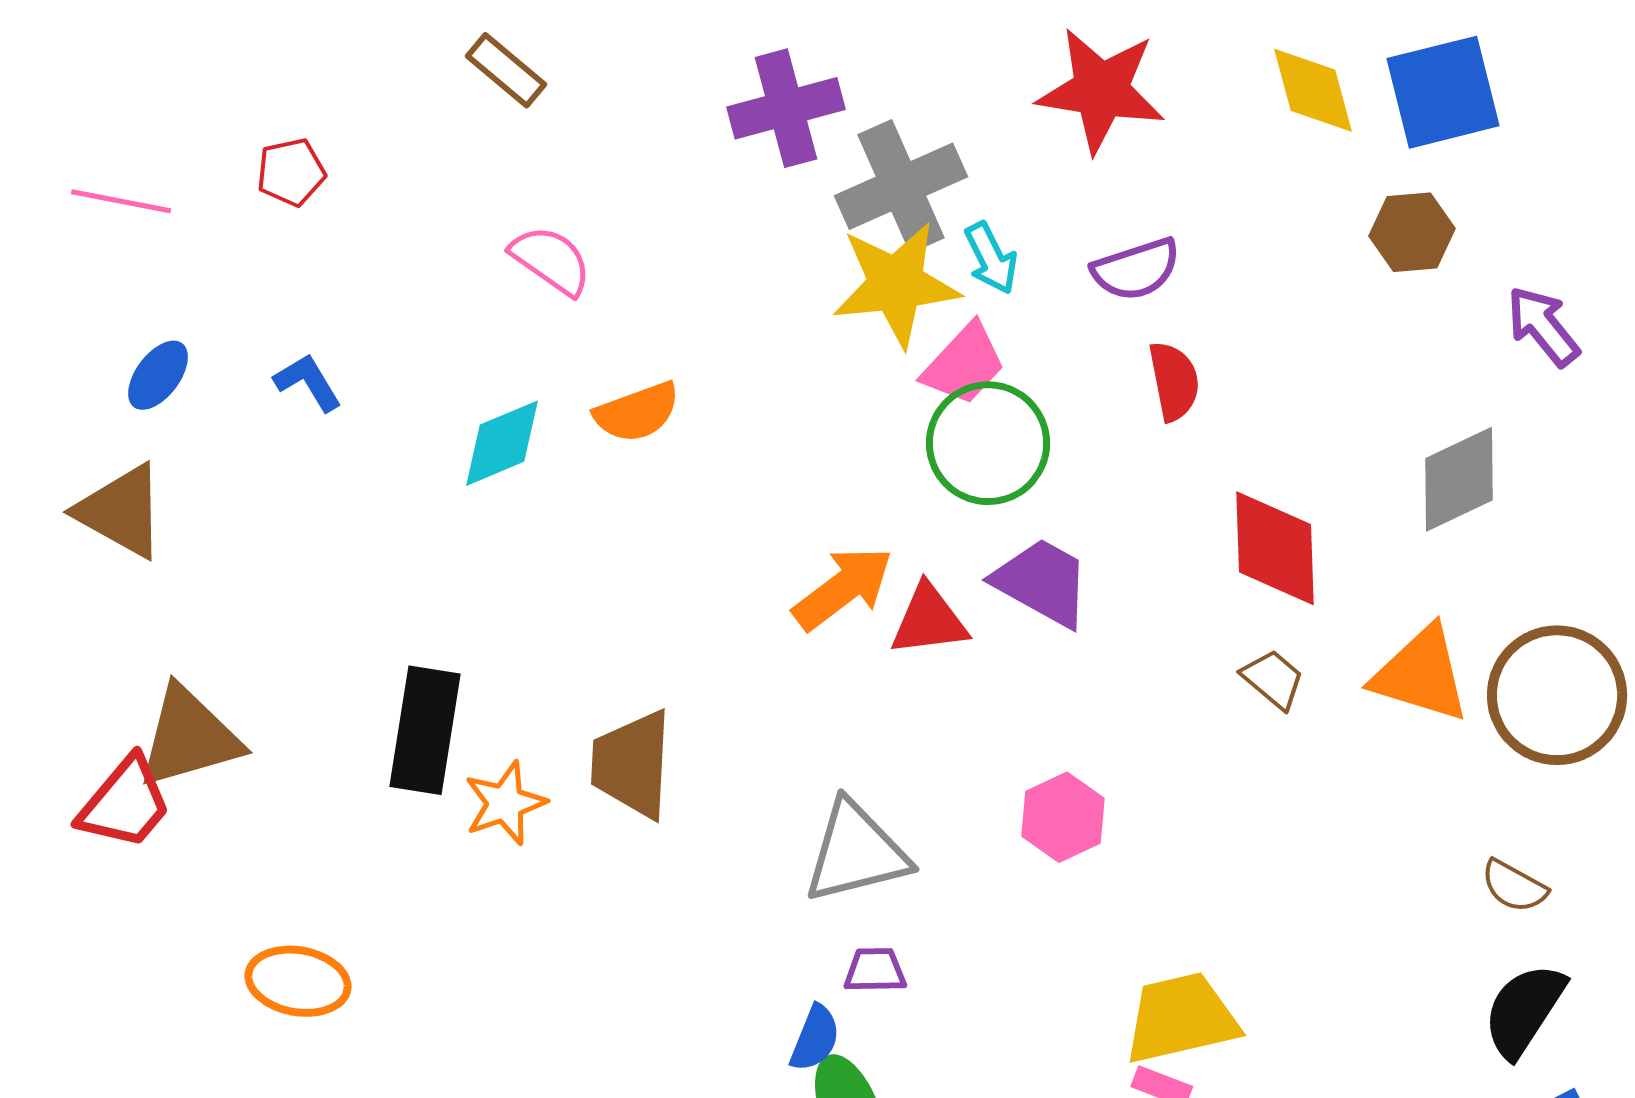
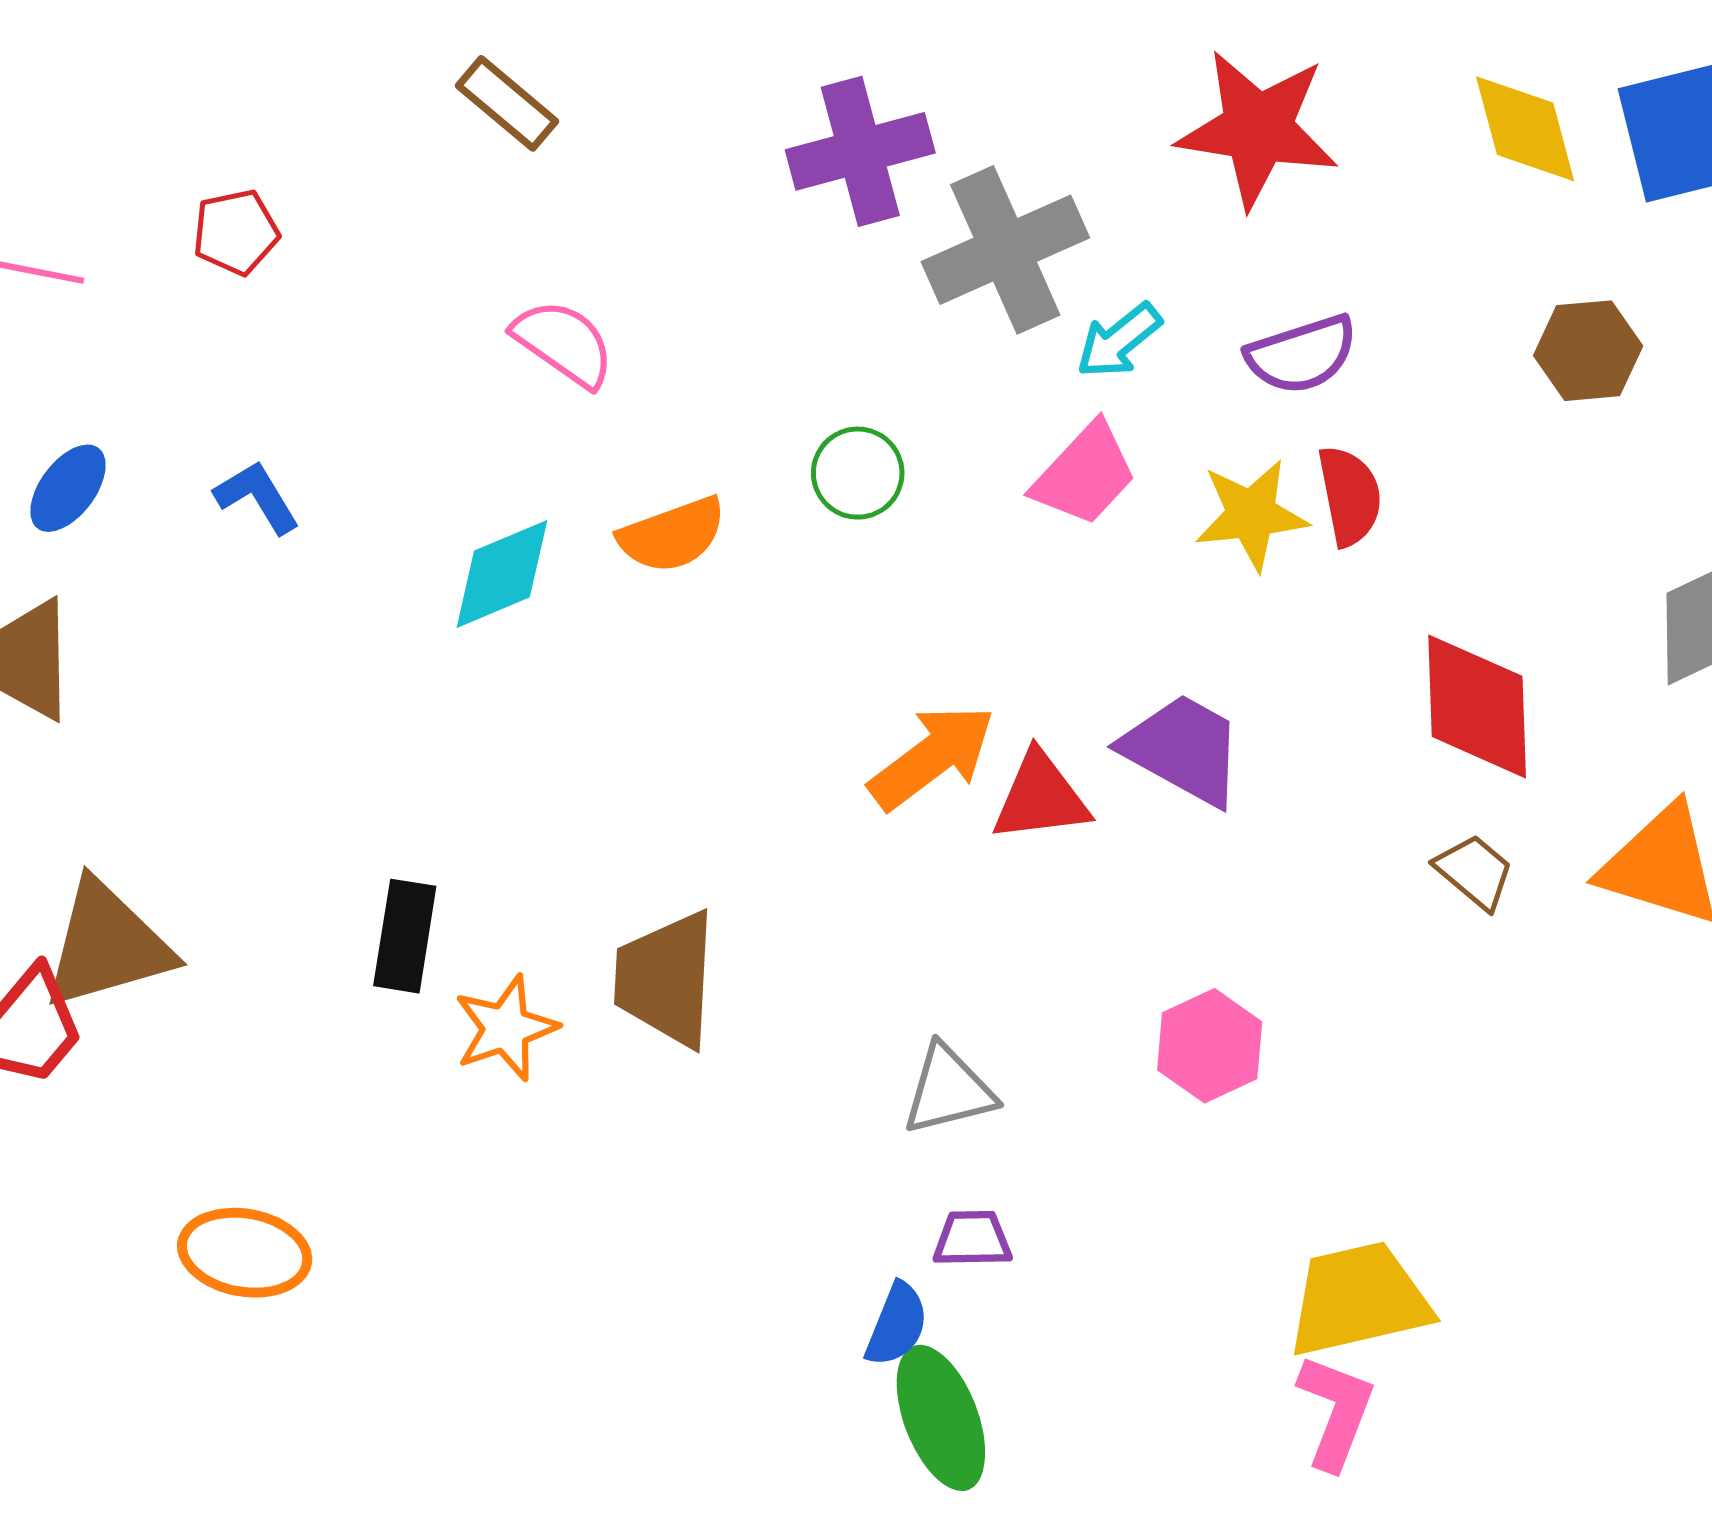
brown hexagon: (1412, 232) -> (1588, 351), moved
cyan arrow: (991, 258) -> (1119, 341), turned 78
yellow star: (896, 284) -> (1251, 515), moved, size x0.7
green circle: (988, 443) -> (858, 473), moved, size x0.6
black rectangle: (425, 730) -> (405, 936), size x0.7
gray triangle: (856, 852) -> (949, 1090), size x0.7

